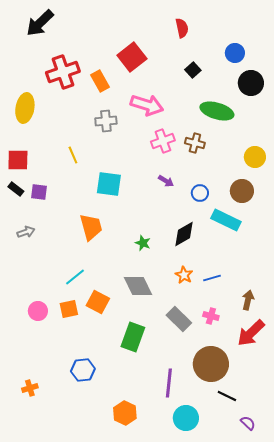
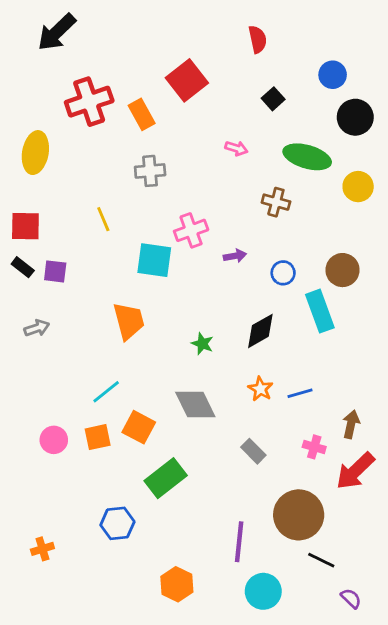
pink arrow: (147, 105) -> (236, 148), moved, size x0.5
pink cross: (163, 141) -> (191, 230), moved
yellow circle: (255, 157) -> (358, 187), moved
purple arrow: (166, 181) -> (235, 256), turned -42
cyan rectangle: (226, 220) -> (320, 311), turned 44
pink cross: (211, 316) -> (314, 447), moved
gray rectangle: (179, 319) -> (253, 451), size x0.7
green rectangle: (133, 337) -> (166, 478), moved, turned 32

